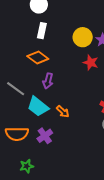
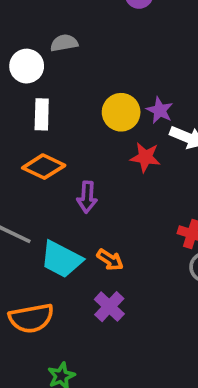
purple arrow: (48, 81) -> (87, 197), moved
purple cross: (45, 136) -> (109, 307), moved

